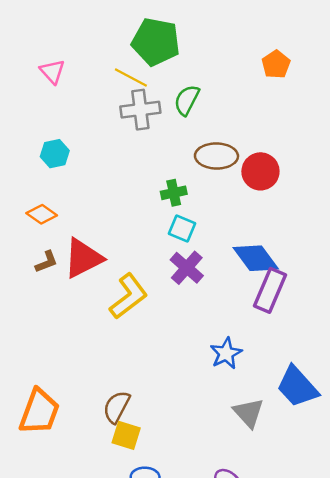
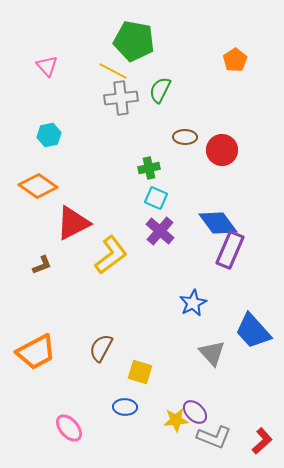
brown ellipse: (216, 156) -> (185, 137), size x0.7
orange diamond: (42, 214) -> (38, 186), size x1.5
brown L-shape: (46, 262) -> (42, 265), moved
orange trapezoid: (39, 412) -> (36, 352), turned 42
yellow square: (126, 435) -> (140, 372), moved

